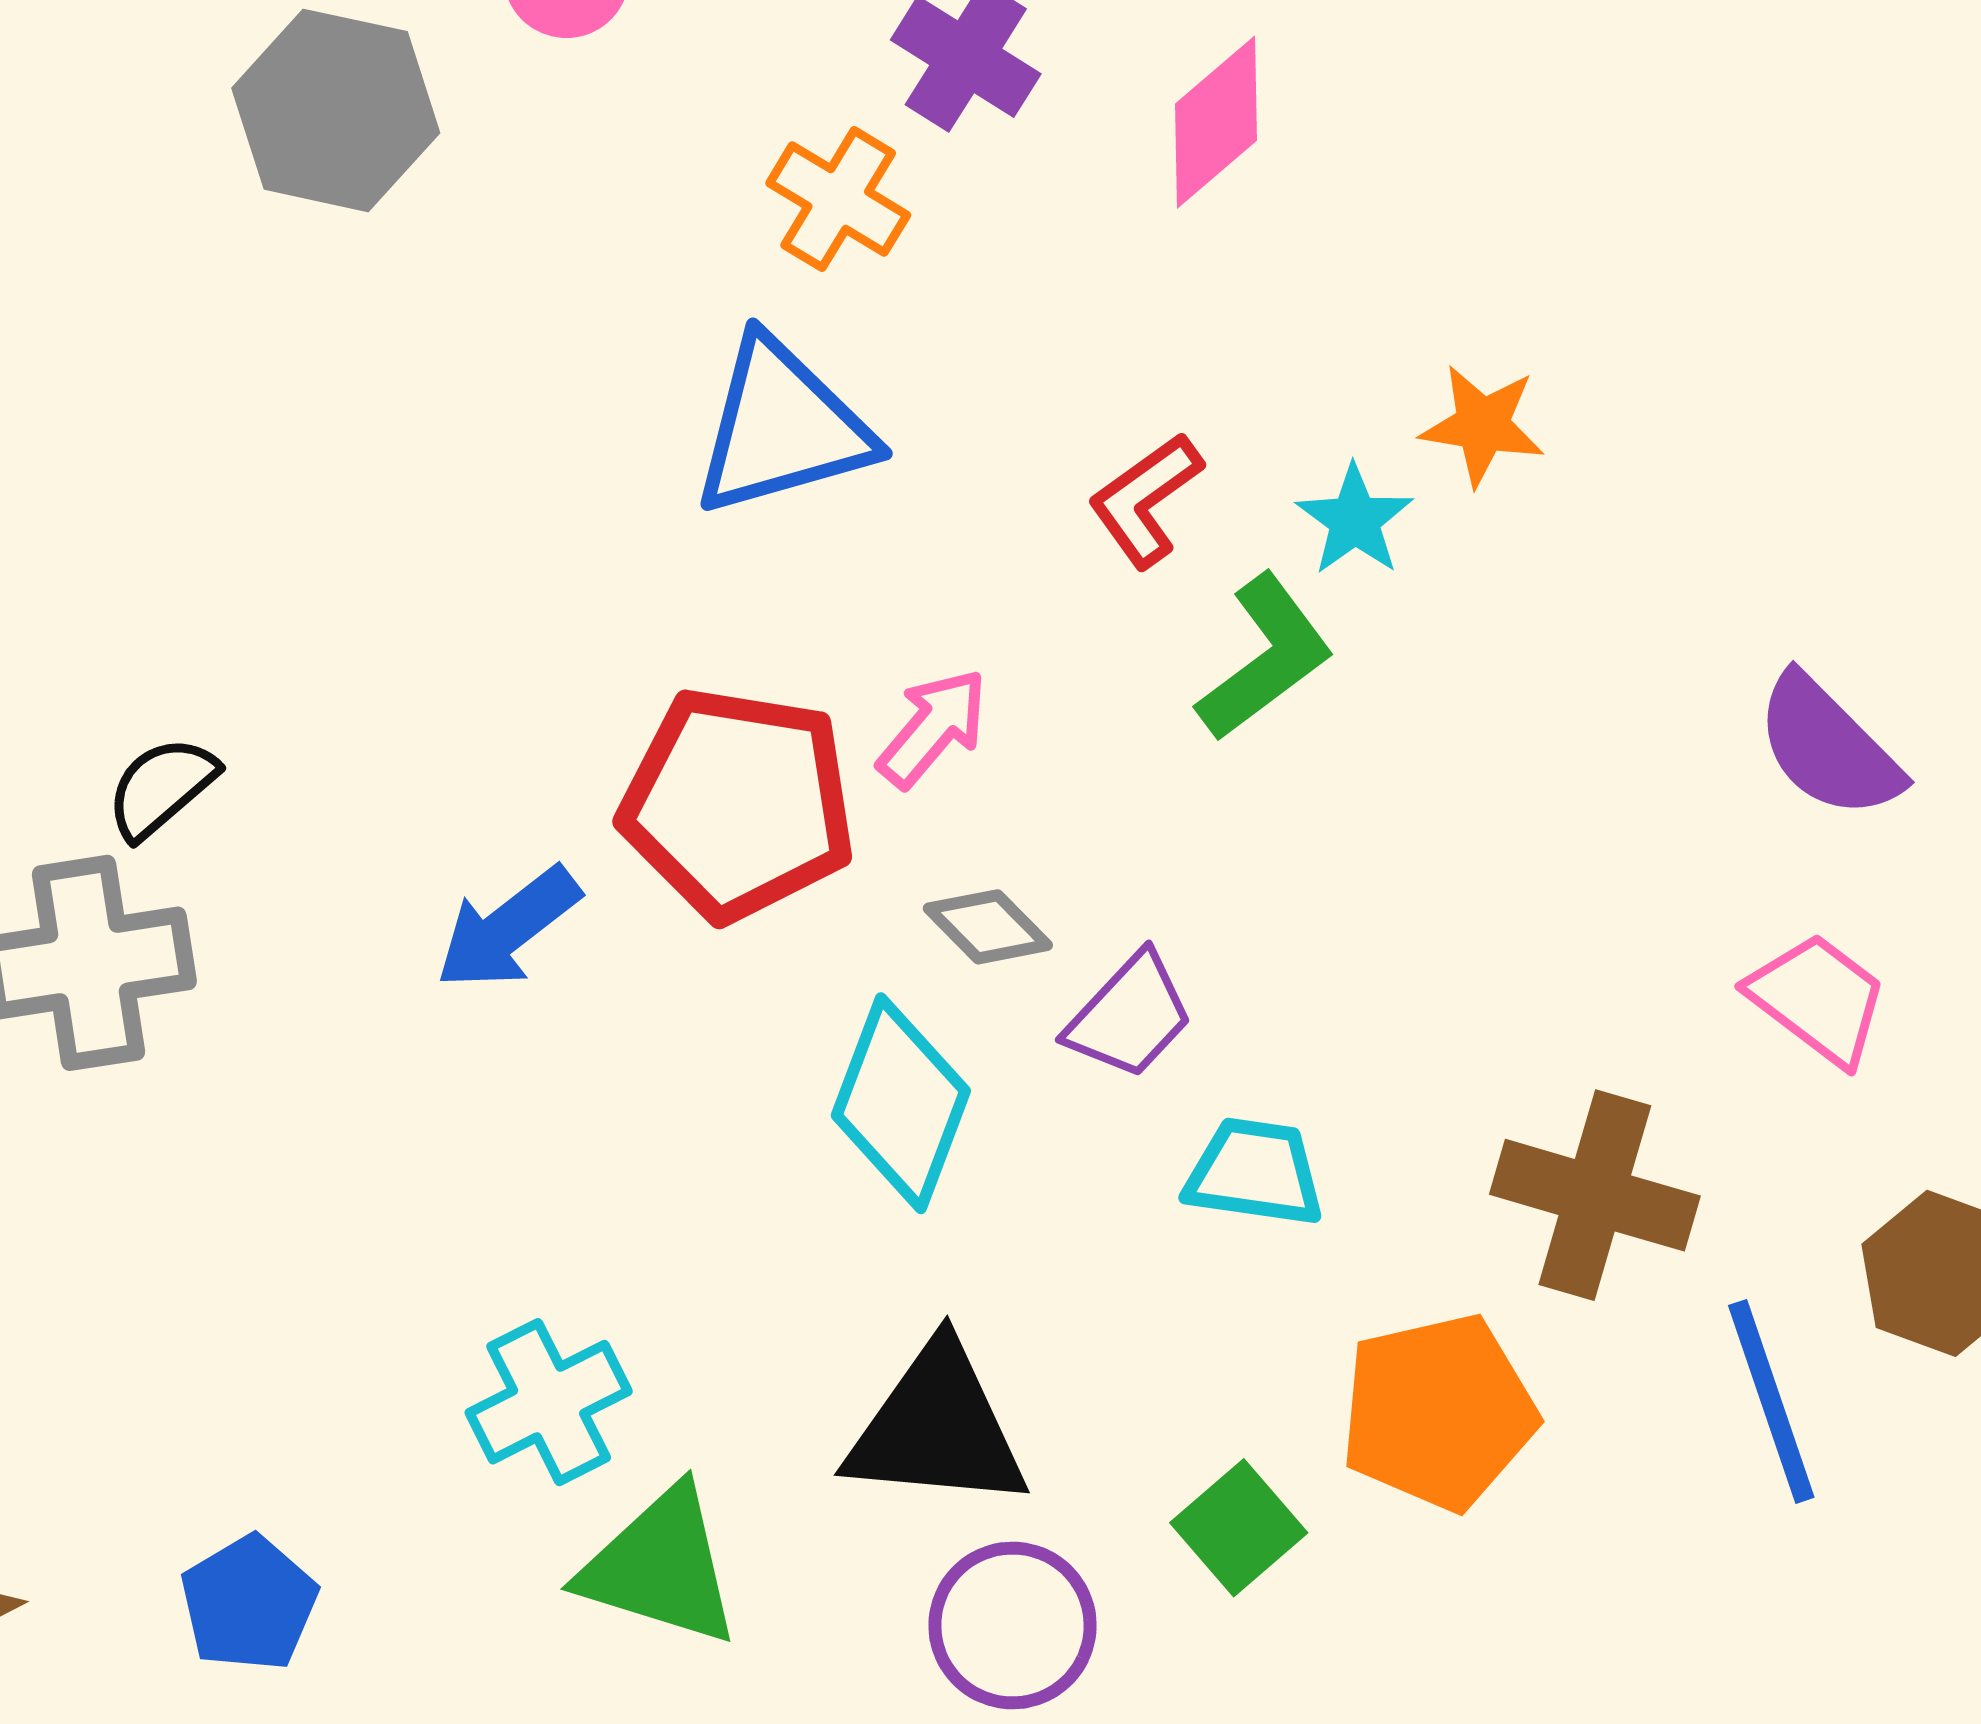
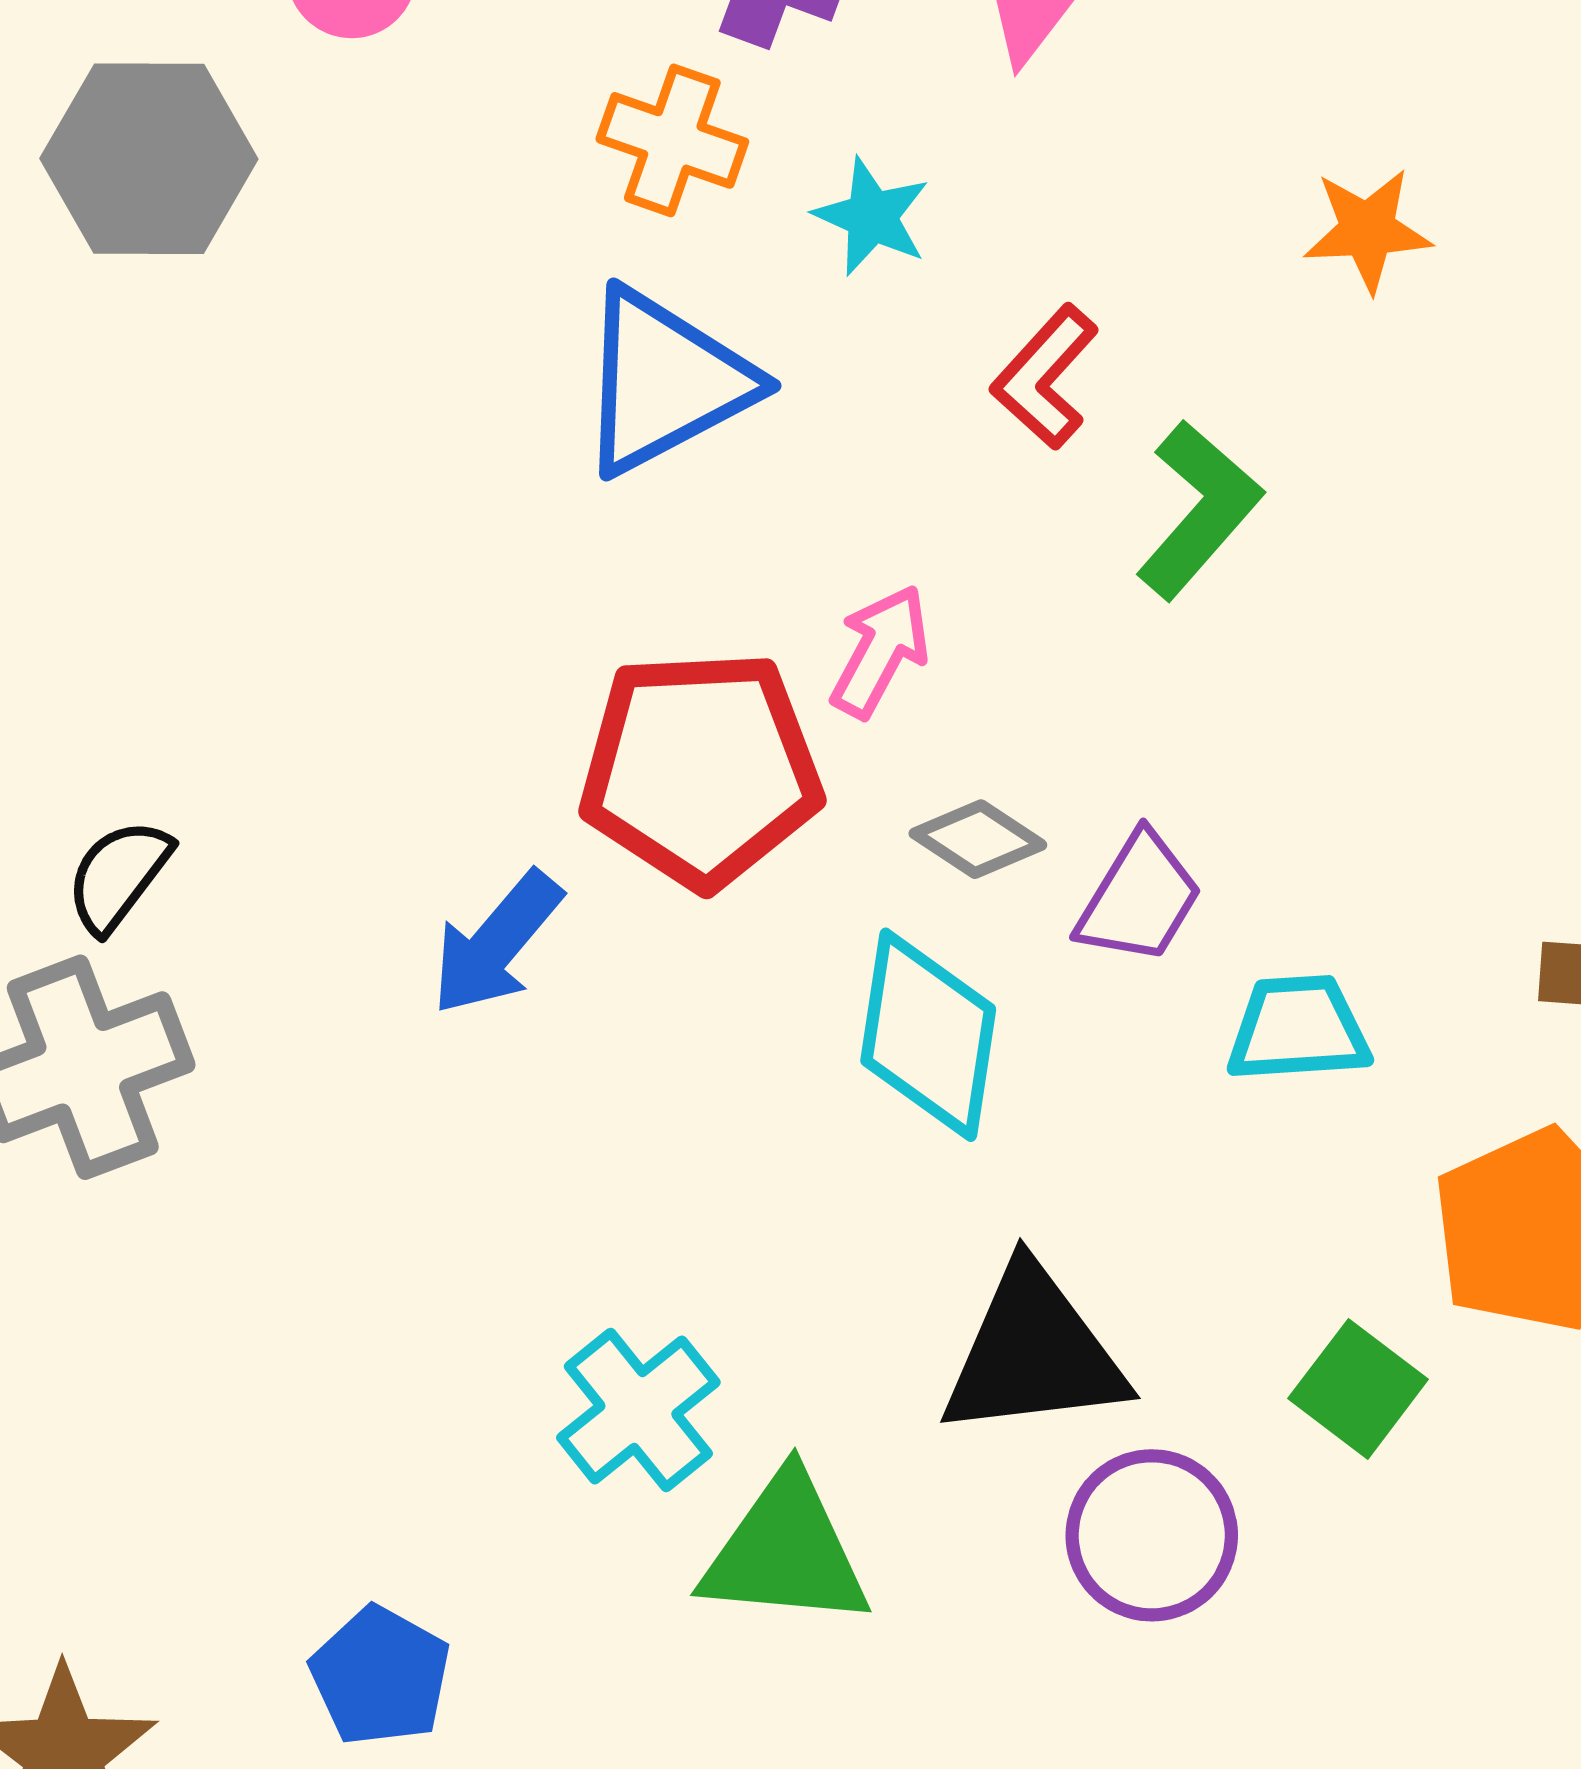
cyan star: (1355, 520) -> (872, 217), moved

